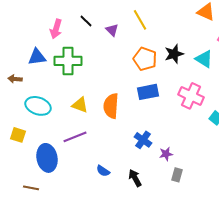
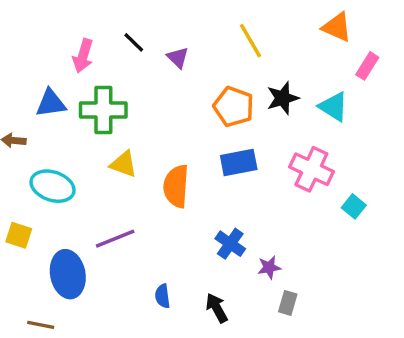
yellow line: (140, 20) -> (251, 41), moved
yellow triangle: (80, 105) -> (124, 164), moved
blue semicircle: (103, 171) -> (163, 296), turned 48

